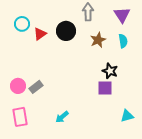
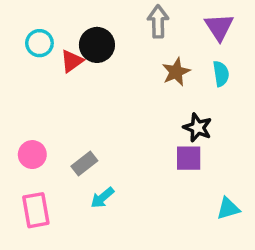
black circle: (66, 31) -> (97, 45), moved
gray rectangle: (36, 87) -> (84, 164), moved
cyan arrow: (62, 117) -> (102, 198), moved

